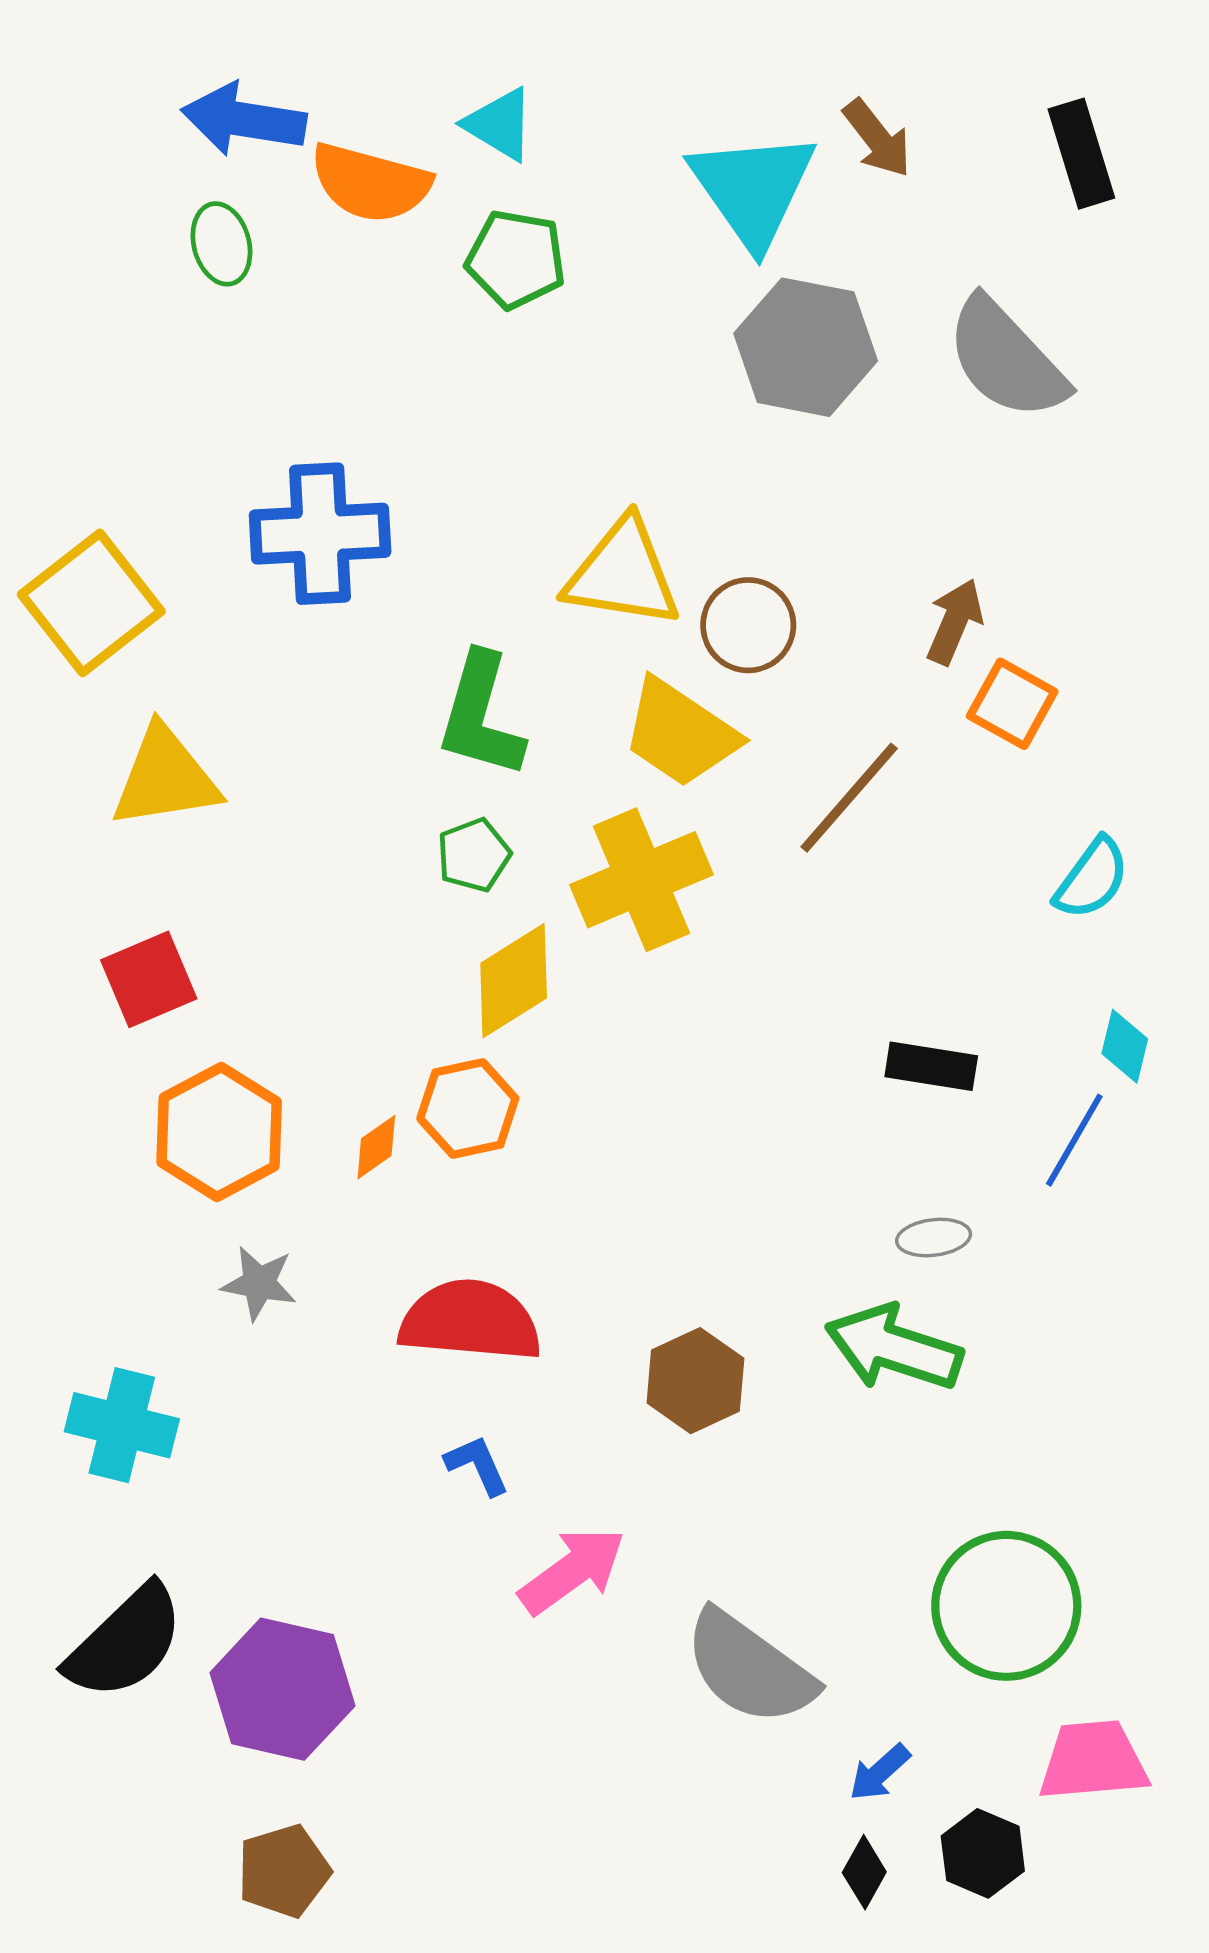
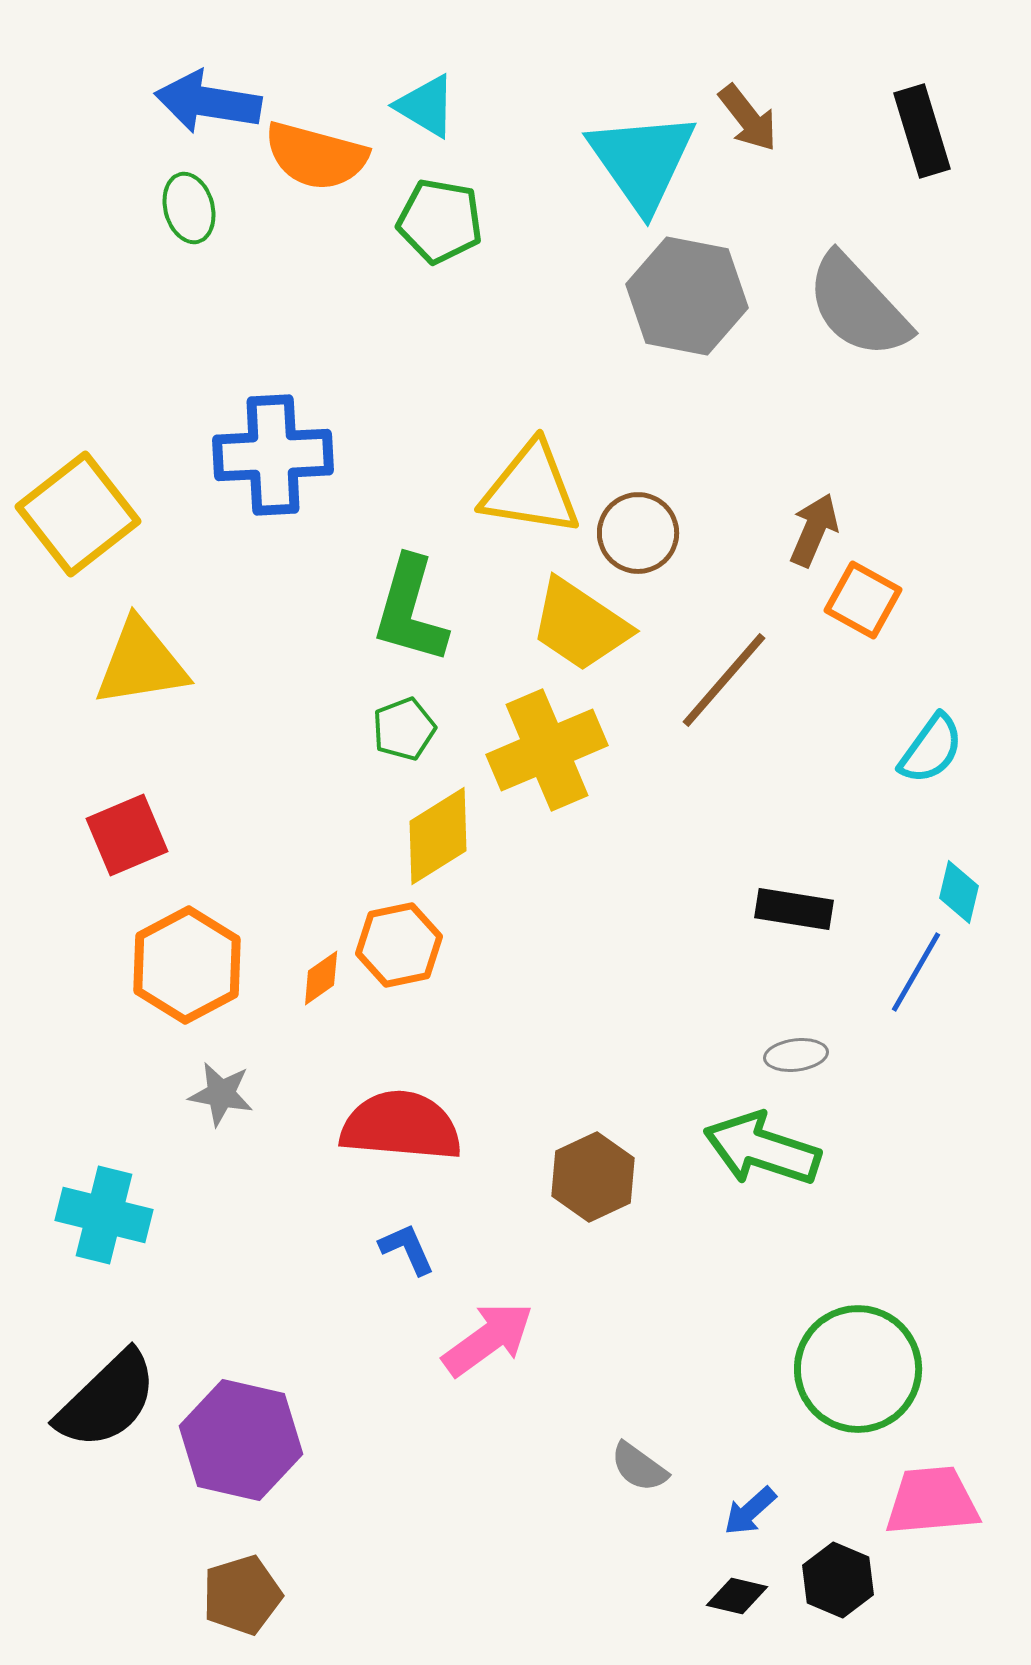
gray semicircle: (749, 1668) -> (639, 1467), moved, size x0.5
black diamond: (864, 1872) -> (737, 1596), turned 74

